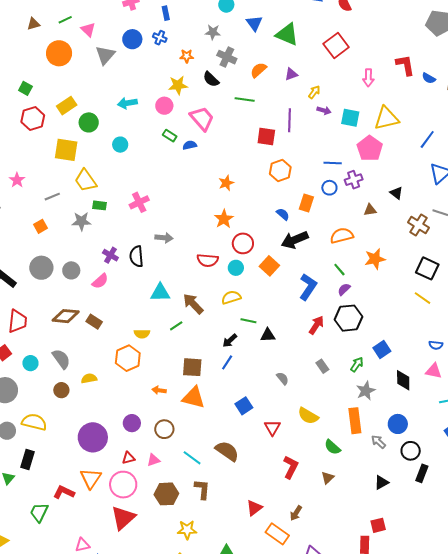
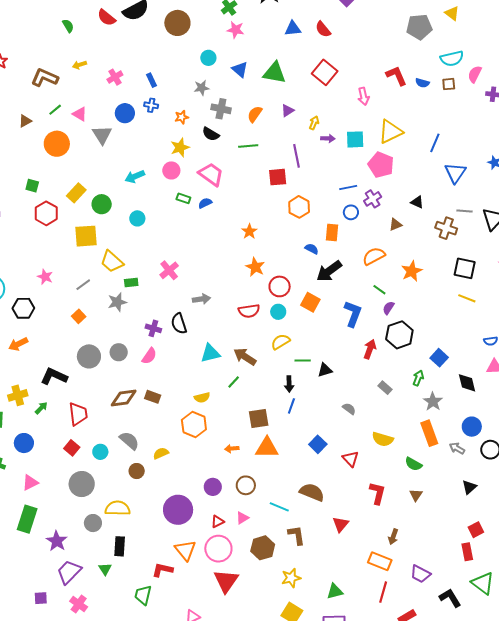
black arrow: (230, 341) -> (289, 384), turned -35
red triangle: (254, 508) -> (341, 524), moved

